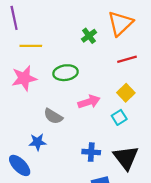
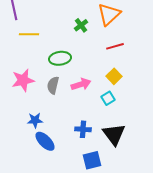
pink star: (24, 78) -> (23, 80), moved
gray semicircle: (53, 116) -> (53, 85), moved, turned 72
blue ellipse: (20, 165) -> (45, 141), moved

